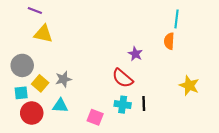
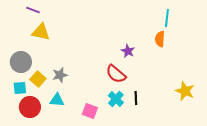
yellow star: (189, 86) -> (185, 91), moved
cyan cross: (123, 105) -> (116, 99), turned 35

